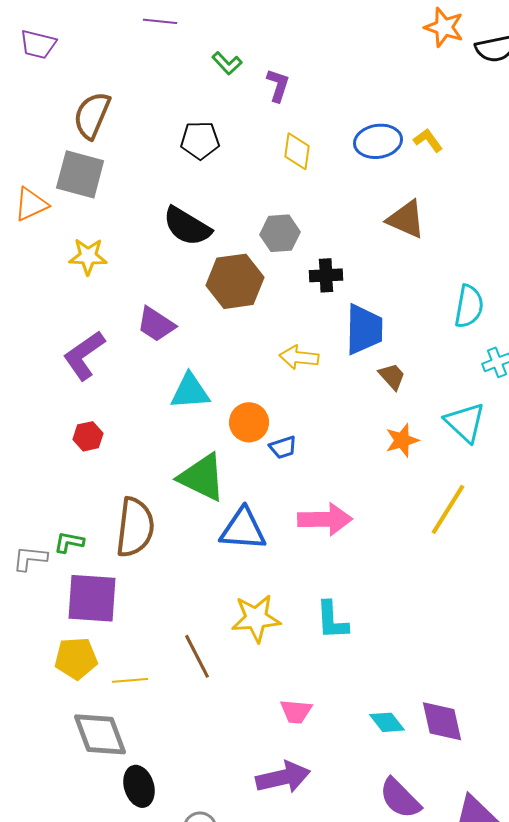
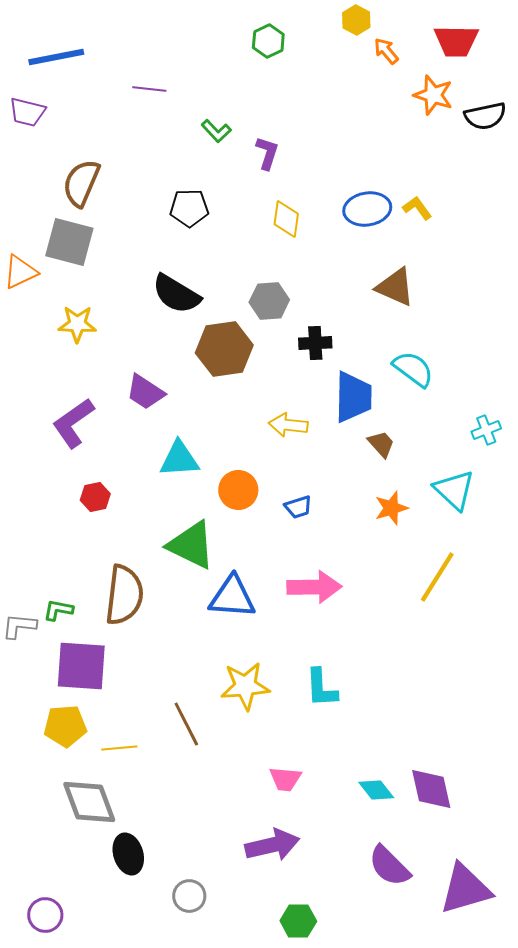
cyan semicircle: (469, 306) -> (413, 369), moved, turned -63
red hexagon: (88, 436) -> (95, 497), moved
blue trapezoid: (283, 447) -> (298, 507), moved

